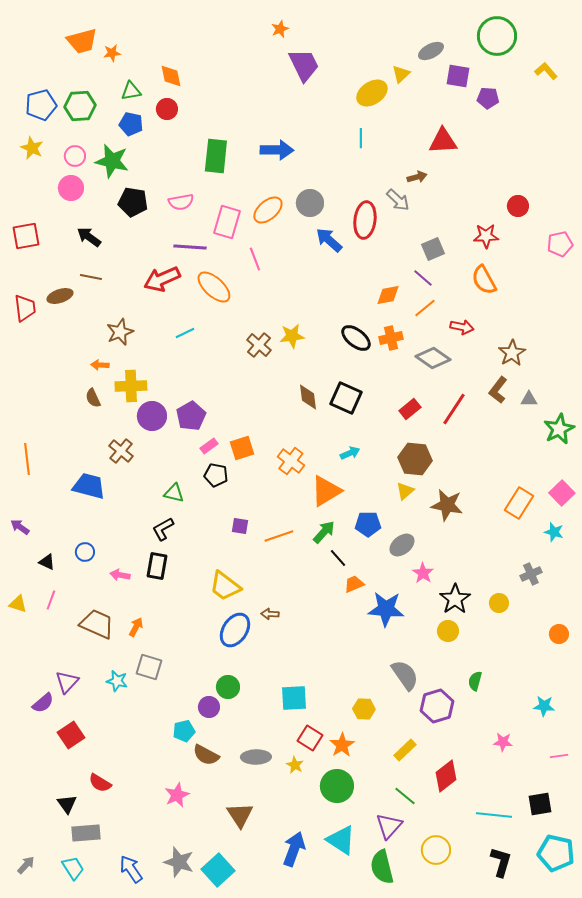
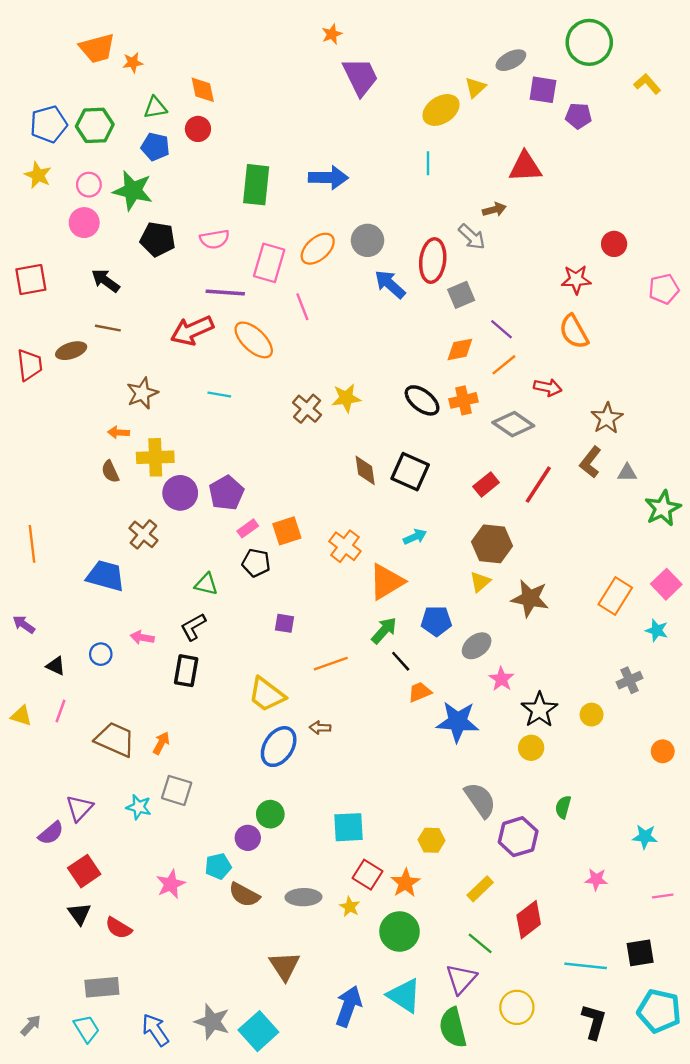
gray square: (433, 249) -> (461, 295), moved
cyan line: (185, 333) -> (219, 394), turned 36
orange line: (279, 536) -> (331, 664), moved
pink arrow: (120, 575) -> (142, 638), moved
pink star: (177, 795) -> (171, 884), moved
black triangle: (67, 804) -> (79, 914), moved

